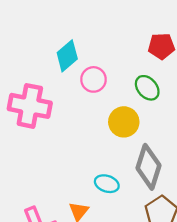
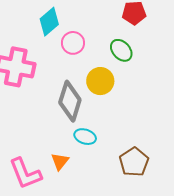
gray diamond: (149, 167) -> (70, 101), moved

